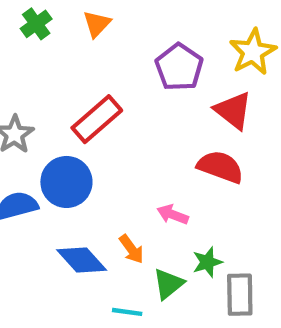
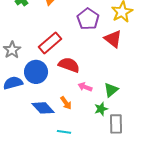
red semicircle: (220, 167) -> (69, 65), moved
green triangle: (168, 284) -> (111, 90), moved

